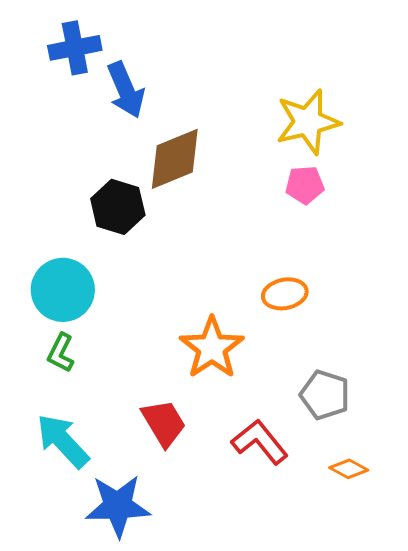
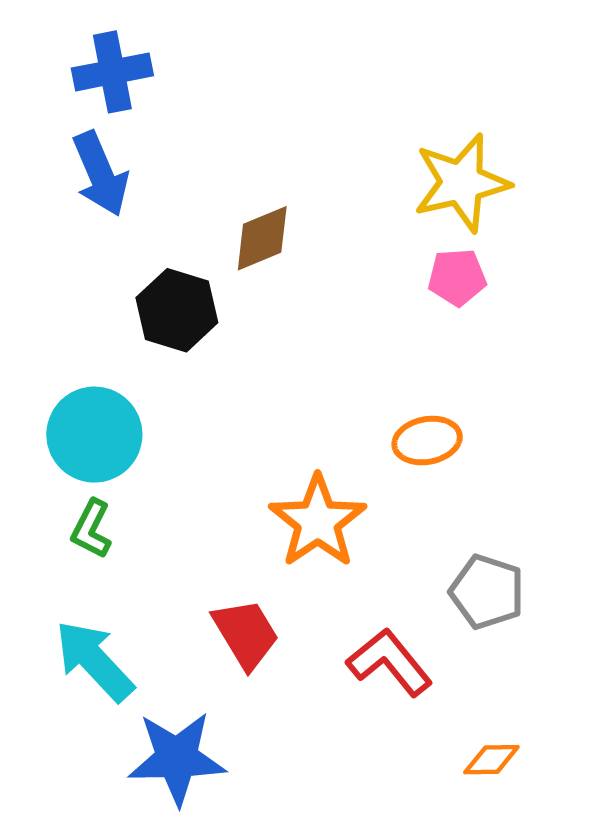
blue arrow: (126, 90) -> (100, 174), moved
brown diamond: (175, 159) -> (262, 238), size x0.7
orange diamond: (349, 469) -> (491, 760), moved, turned -30

